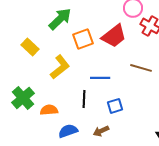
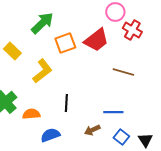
blue line: (100, 78) -> (113, 112), moved
blue square: (115, 106) -> (121, 137), moved, turned -35
brown arrow: (101, 131) -> (92, 130), moved

